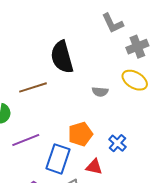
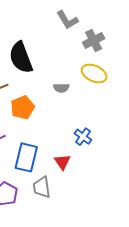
orange pentagon: (80, 134) -> (23, 107), moved
red triangle: (94, 167) -> (62, 162), turned 48

